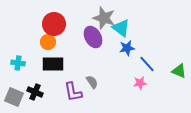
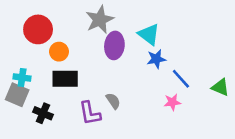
gray star: (104, 18) -> (100, 20), moved, turned 30
red circle: (54, 24) -> (38, 29), moved
purple ellipse: (93, 37) -> (114, 45), turned 35
gray square: (14, 97) -> (17, 95), moved

